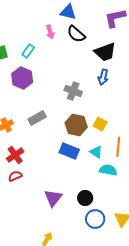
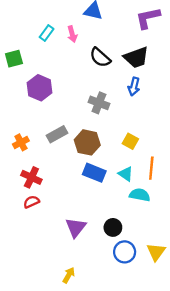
black semicircle: (76, 34) -> (100, 57), moved
cyan rectangle: (28, 51) -> (47, 33), moved
brown hexagon: (76, 125) -> (87, 142), moved
red cross: (15, 155) -> (31, 177), turned -30

